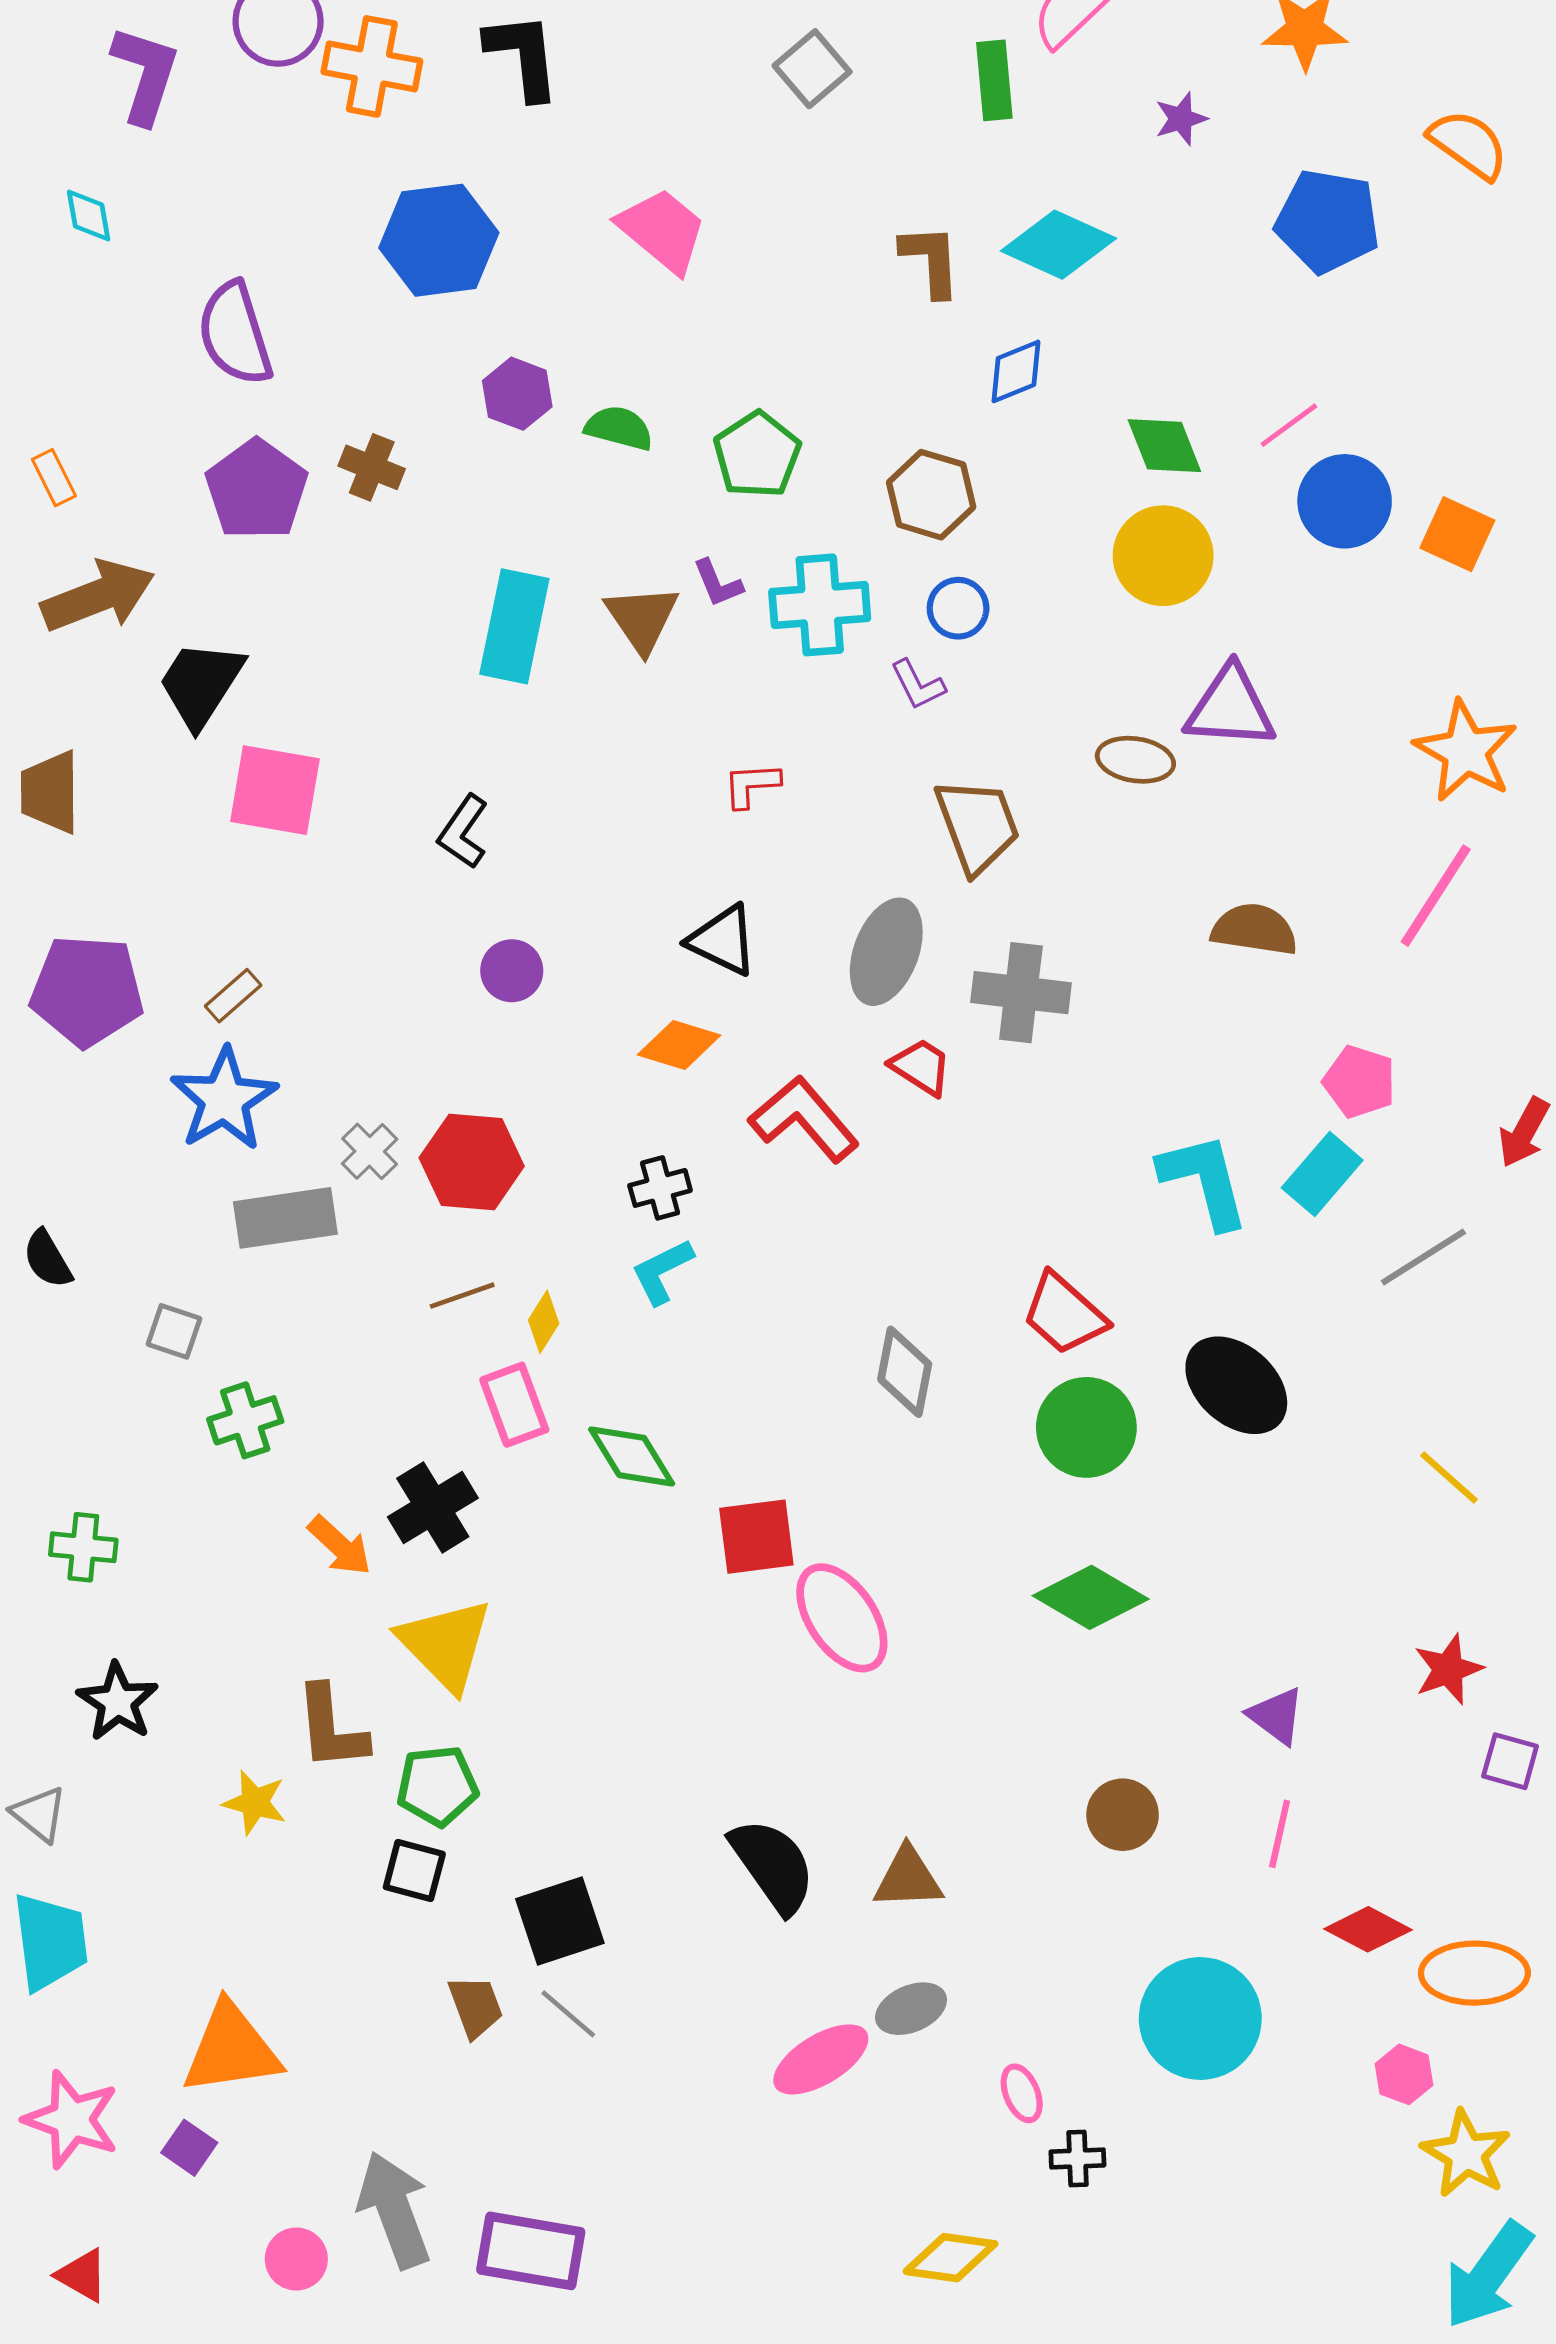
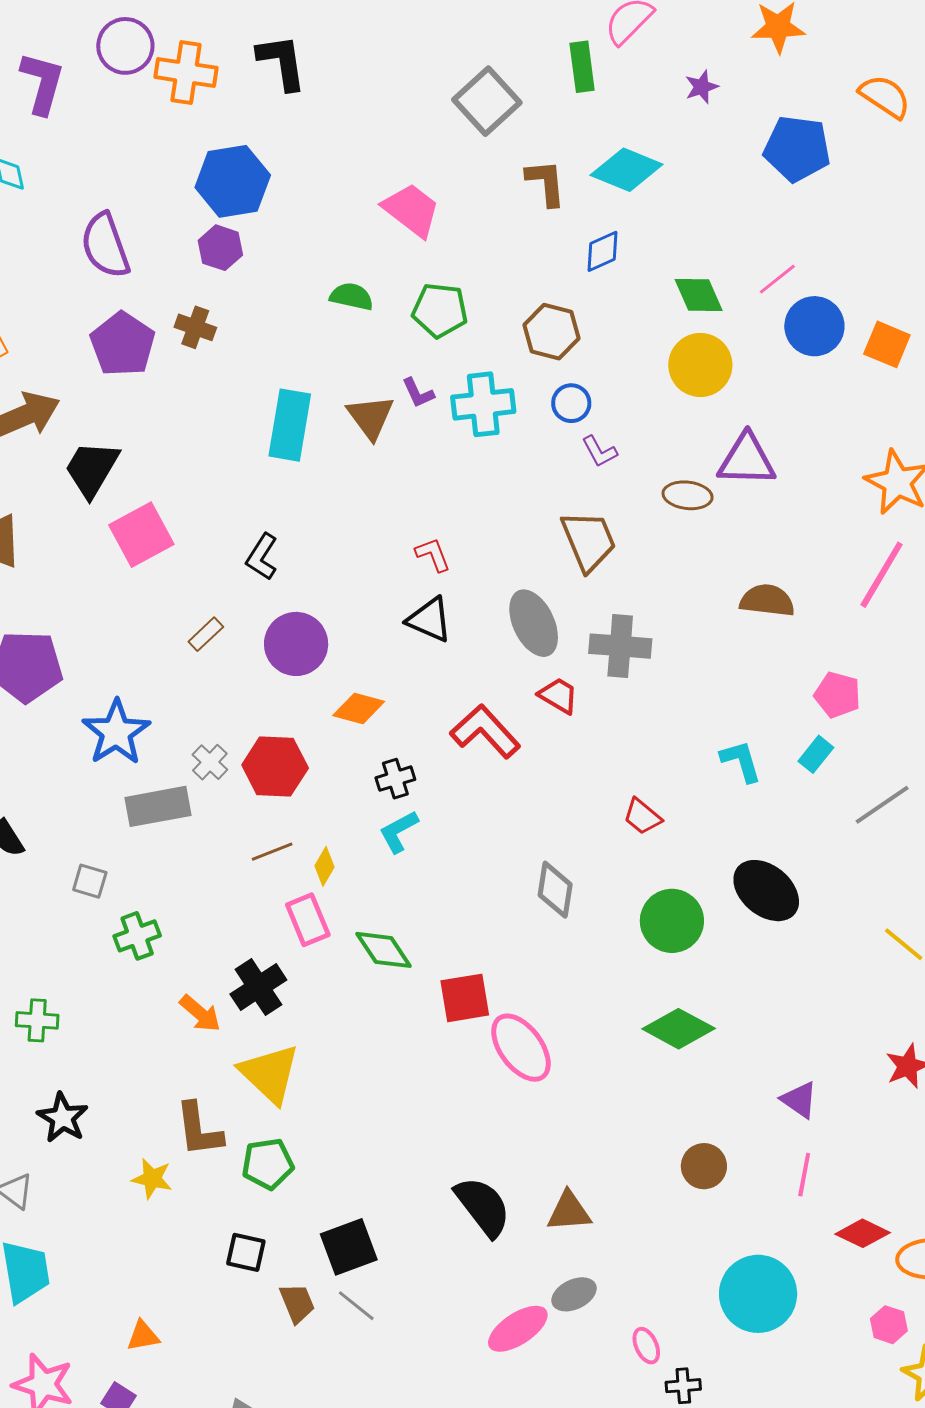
gray square: (812, 69) -> (487, 101), moved, size x1.4
pink trapezoid: (662, 230) -> (411, 210), moved
purple hexagon: (517, 394) -> (220, 248), moved
green pentagon: (757, 455) -> (440, 310), turned -30
purple L-shape: (918, 685) -> (599, 451), moved
red L-shape: (751, 785) -> (433, 555), moved, turned 75
pink square: (275, 790) -> (141, 535), turned -36
gray ellipse: (886, 952) -> (534, 623), turned -44
purple circle: (512, 971) -> (296, 644), size x1.6
brown rectangle: (233, 996) -> (206, 634), moved
orange diamond: (679, 1045) -> (359, 708), moved
cyan rectangle: (1322, 1174) -> (816, 754), size x0.7
cyan L-shape: (1204, 1180) -> (741, 761), size x0.7
red trapezoid: (1064, 1314) -> (642, 817), moved, size x0.7
black square: (414, 1871) -> (246, 1252), moved
orange triangle: (231, 2049) -> (143, 1336), size x0.5

